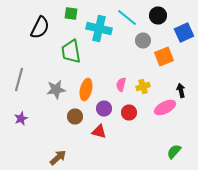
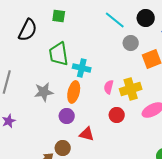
cyan cross: (99, 28) -> (82, 68), moved, size x0.7
yellow cross: (143, 86) -> (131, 89), size x1.5
purple circle: (104, 108) -> (67, 116), moved
brown circle: (75, 116) -> (63, 148), moved

